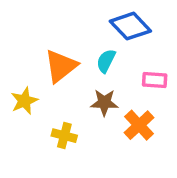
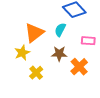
yellow star: (24, 101) -> (22, 53), moved
yellow cross: (64, 136) -> (36, 73), turned 32

